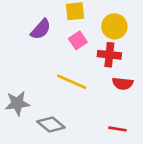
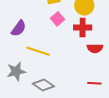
purple semicircle: (41, 29) -> (19, 28), moved
yellow line: (72, 82) -> (38, 51), moved

